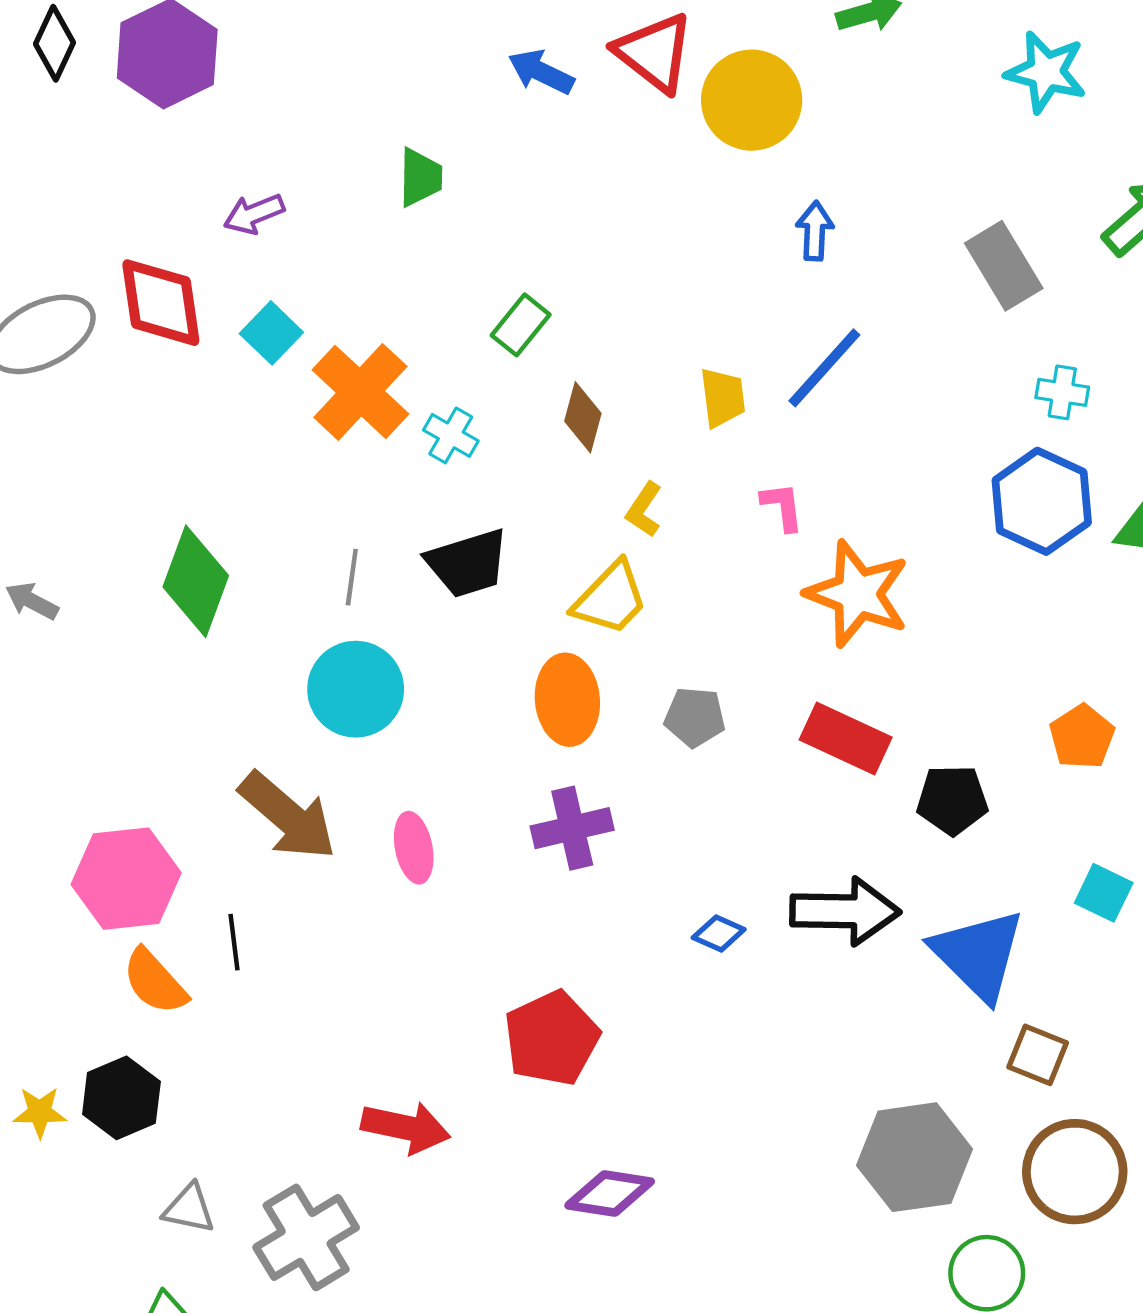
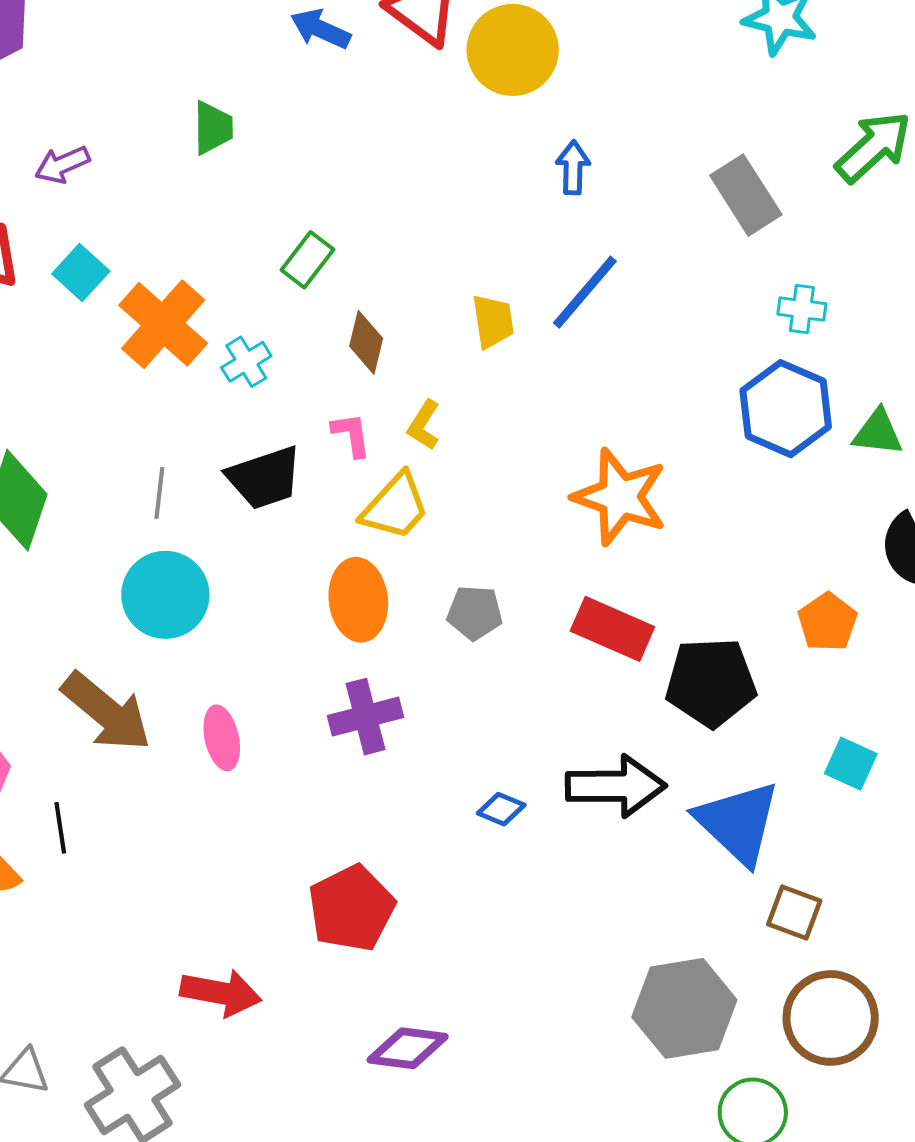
cyan cross: (451, 435) -> (246, 362), turned 30
pink L-shape: (782, 507) -> (351, 435), moved
black pentagon: (952, 800) -> (711, 682), size x1.4

